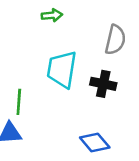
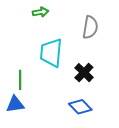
black cross: (103, 84) -> (84, 73), moved, turned 36

